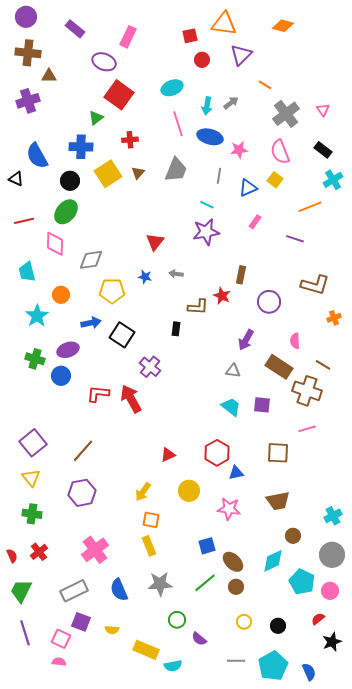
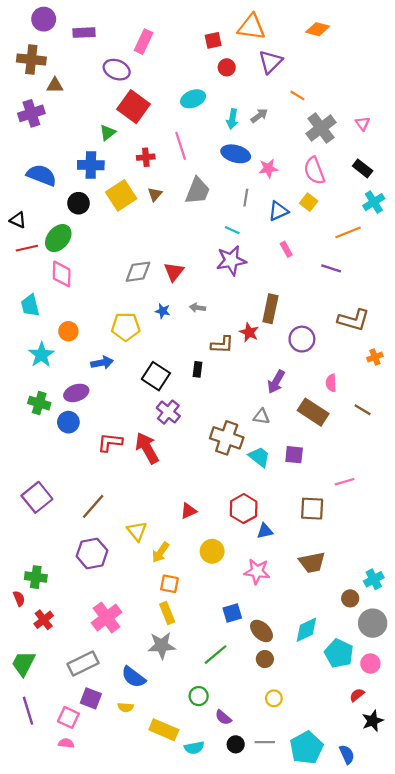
purple circle: (26, 17) -> (44, 19), moved
purple rectangle: (75, 29) -> (84, 33), turned -42
pink line: (178, 124) -> (181, 146), moved
blue semicircle: (37, 156) -> (41, 175), turned 140
black triangle: (16, 179) -> (18, 220), moved
green ellipse: (66, 212) -> (58, 238), moved
pink rectangle: (255, 222) -> (286, 249), turned -64
gray diamond: (91, 260) -> (138, 272), moved
brown rectangle: (241, 275) -> (270, 309), size x1.4
black square: (122, 335) -> (156, 376), moved
brown cross: (307, 391) -> (227, 438), moved
yellow triangle: (31, 478) -> (137, 531), moved
brown circle: (293, 536) -> (350, 598), moved
red semicircle: (12, 556) -> (19, 598), moved
green line: (205, 583) -> (215, 655), moved
gray star: (160, 584) -> (162, 646), moved
blue semicircle: (119, 590) -> (134, 677), moved, turned -30
black circle: (278, 626) -> (236, 744), moved

